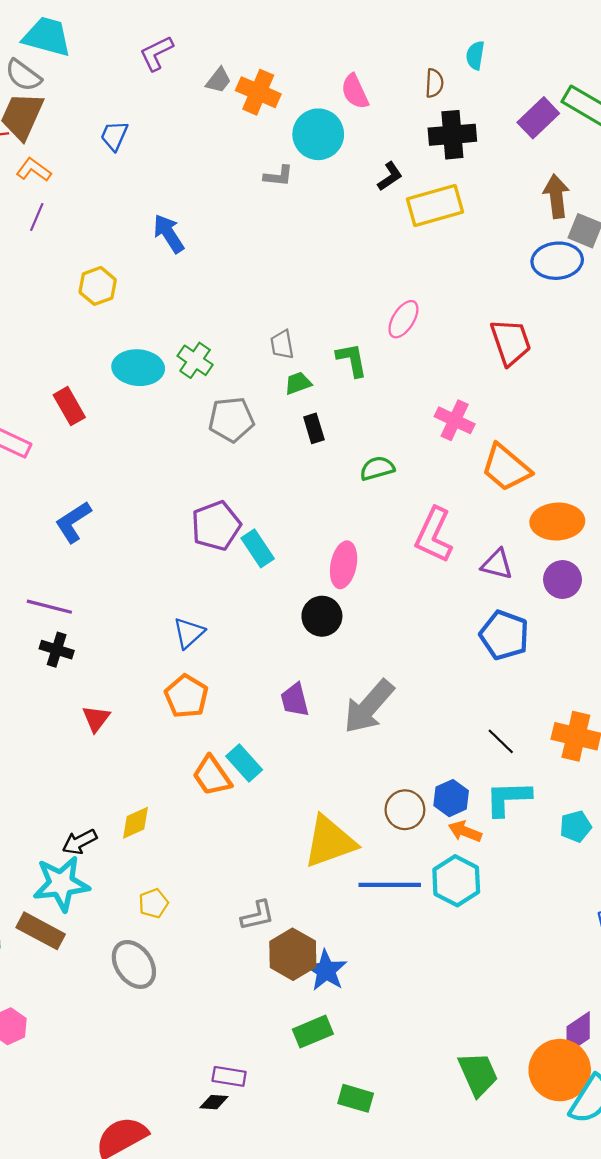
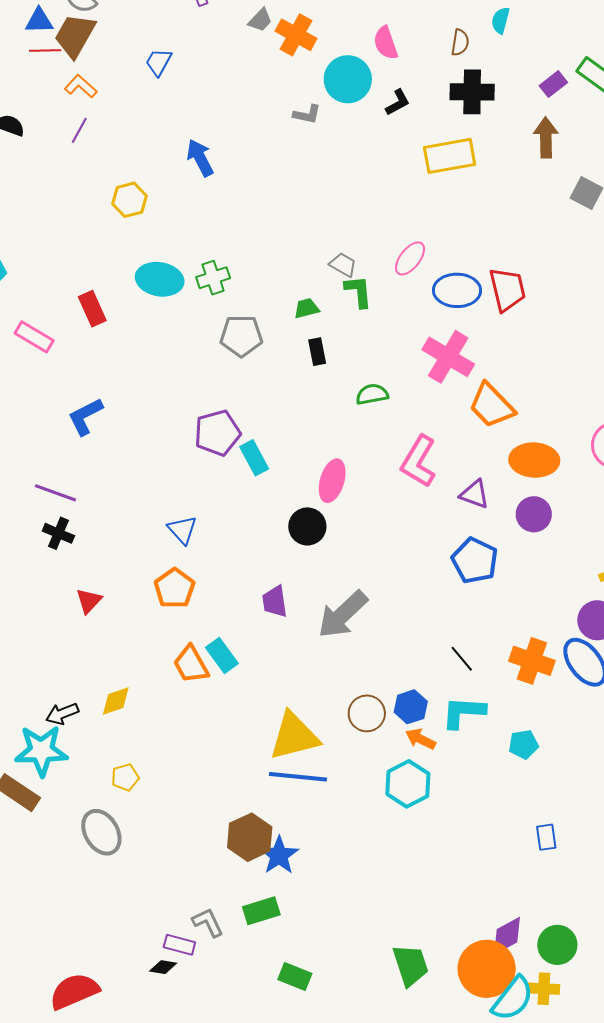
purple rectangle: (538, 118) -> (553, 84), size x0.7
black L-shape: (390, 176) -> (398, 102), moved
brown arrow: (556, 196) -> (546, 138), moved
blue ellipse: (557, 261) -> (457, 290), moved
gray trapezoid: (282, 345) -> (343, 265), moved, turned 124
green cross: (195, 360) -> (213, 278), turned 32
pink cross: (455, 420) -> (448, 357), size x1.4
blue triangle: (189, 633) -> (182, 530), turned -36
blue line: (390, 885) -> (298, 777), moved
gray L-shape: (258, 915) -> (208, 922), moved, turned -108

